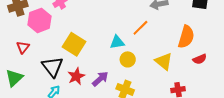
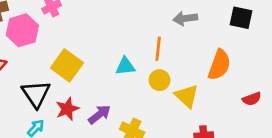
orange line: (140, 28) -> (158, 49), turned -42
yellow circle: (128, 59) -> (160, 80), moved
red semicircle: (200, 59) -> (252, 99), moved

